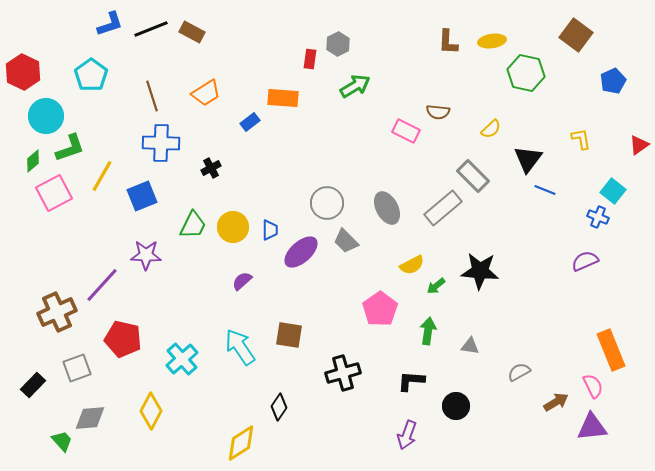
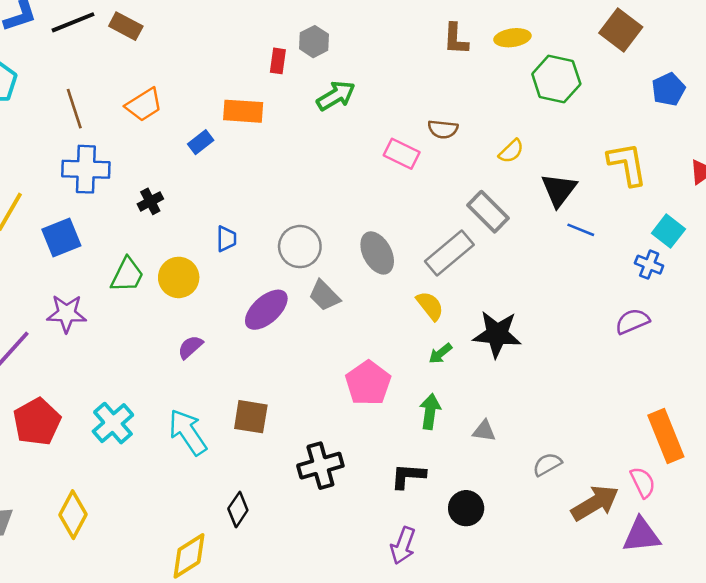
yellow L-shape: (581, 139) -> (627, 164), size x1.6
blue trapezoid: (270, 230) -> (226, 239), moved
yellow semicircle: (412, 265) -> (430, 306), moved, turned -100
red pentagon: (123, 339) -> (37, 422), turned 30
cyan cross: (182, 359) -> (113, 423), moved
brown arrow: (556, 402) -> (595, 503), size x1.5

